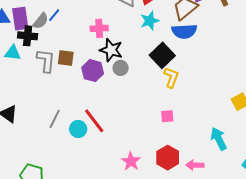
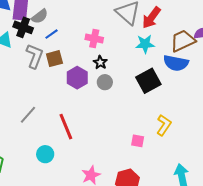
blue line: (54, 15) -> (52, 34), moved
black star: (111, 50) -> (100, 62), size x0.6
brown square: (66, 58) -> (54, 59), turned -36
yellow L-shape: (171, 77) -> (164, 125), moved
cyan circle: (78, 129) -> (45, 154), moved

